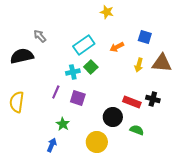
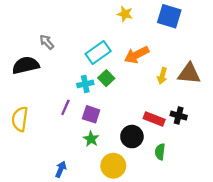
blue square: (145, 37) -> (169, 16), moved, size x1.5
orange arrow: (117, 47) -> (137, 55), size x1.5
green star: (63, 124) -> (91, 139), moved
green semicircle: (137, 130) -> (160, 152), turned -104

